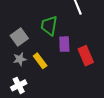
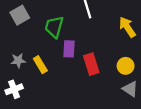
gray square: (19, 37) -> (20, 15), moved

